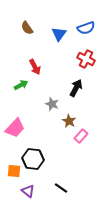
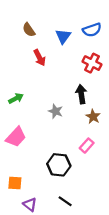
red arrow: (35, 67) -> (40, 58), moved
green arrow: (21, 85) -> (16, 98), moved
black arrow: (76, 88) -> (81, 94), turned -36
brown star: (69, 121) -> (93, 117), moved
black hexagon: (33, 159) -> (59, 165), moved

